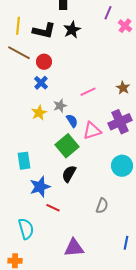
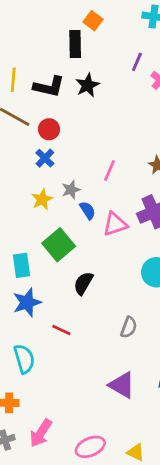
pink line: (88, 92) -> (109, 171), turned -42
green square: (67, 146) -> (59, 245), moved
blue star: (40, 187) -> (27, 303), moved
purple triangle: (74, 248) -> (122, 385), moved, turned 35

